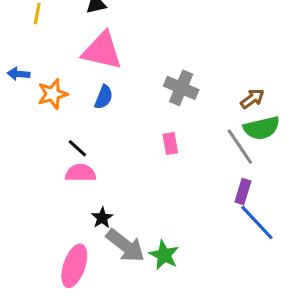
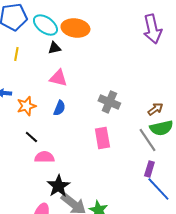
pink triangle: (102, 51) -> (58, 78), size x0.7
pink rectangle: (170, 144) -> (102, 138), size x1.5
black line: (77, 148) -> (31, 137), moved
black star: (102, 218) -> (58, 186), size x1.6

